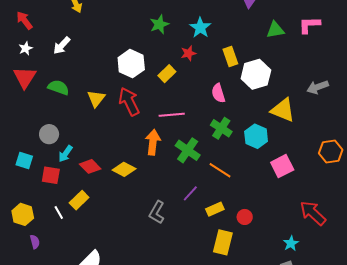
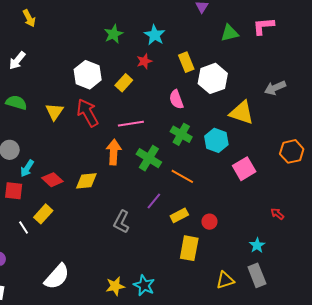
yellow diamond: (124, 169) -> (86, 181), turned -30
red arrow: (313, 213) -> (277, 214), size x0.5

